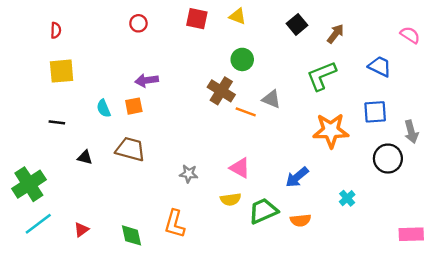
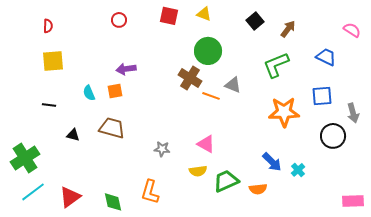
green circle: (242, 59) -> (208, 51), size x1.4
blue arrow: (297, 177) -> (272, 162), moved, turned -95
red triangle: (81, 230) -> (70, 197), size x1.6

